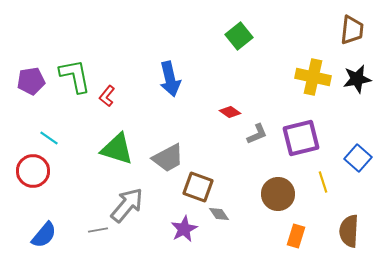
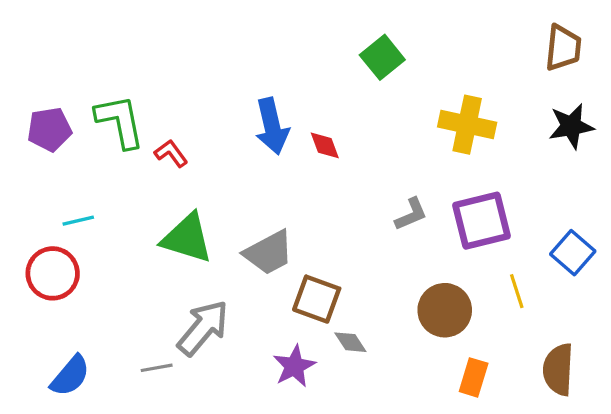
yellow cross: (313, 77) -> (467, 125), moved
red L-shape: (107, 96) -> (171, 153), turned 105
red diamond: (230, 112) -> (325, 145), moved, turned 35
cyan line: (49, 138) -> (78, 221), turned -48

